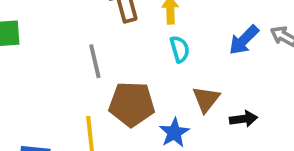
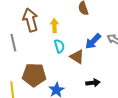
gray line: (95, 61) -> (13, 43), moved
brown triangle: (206, 99) -> (77, 57), moved, turned -35

